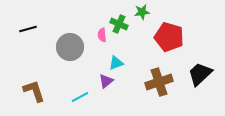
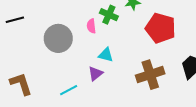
cyan triangle: (116, 63) -> (106, 55), turned 35

